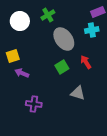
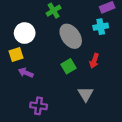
white circle: (20, 21) -> (25, 33), moved
red arrow: (86, 62) -> (94, 61), turned -128
gray triangle: (78, 93) -> (86, 94), turned 42

